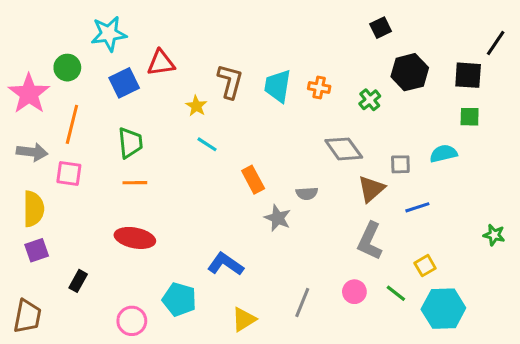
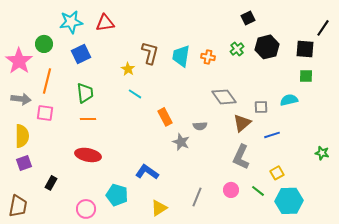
red triangle: (161, 63) -> (105, 23), moved
green cross: (370, 100) -> (237, 49), moved

